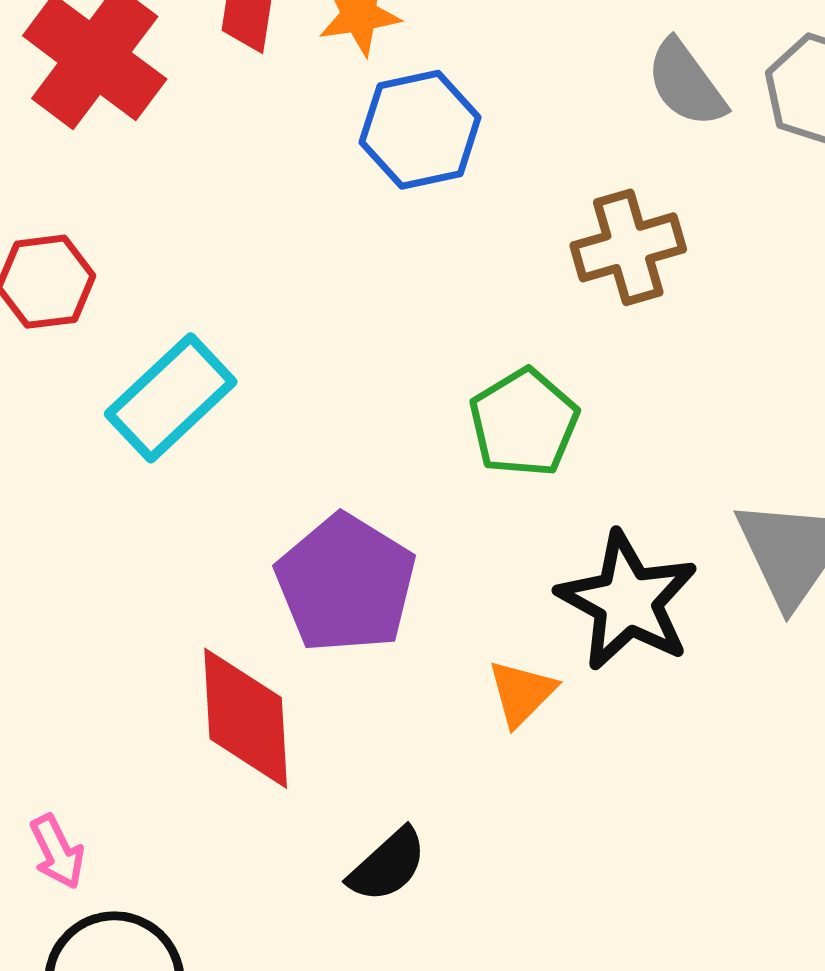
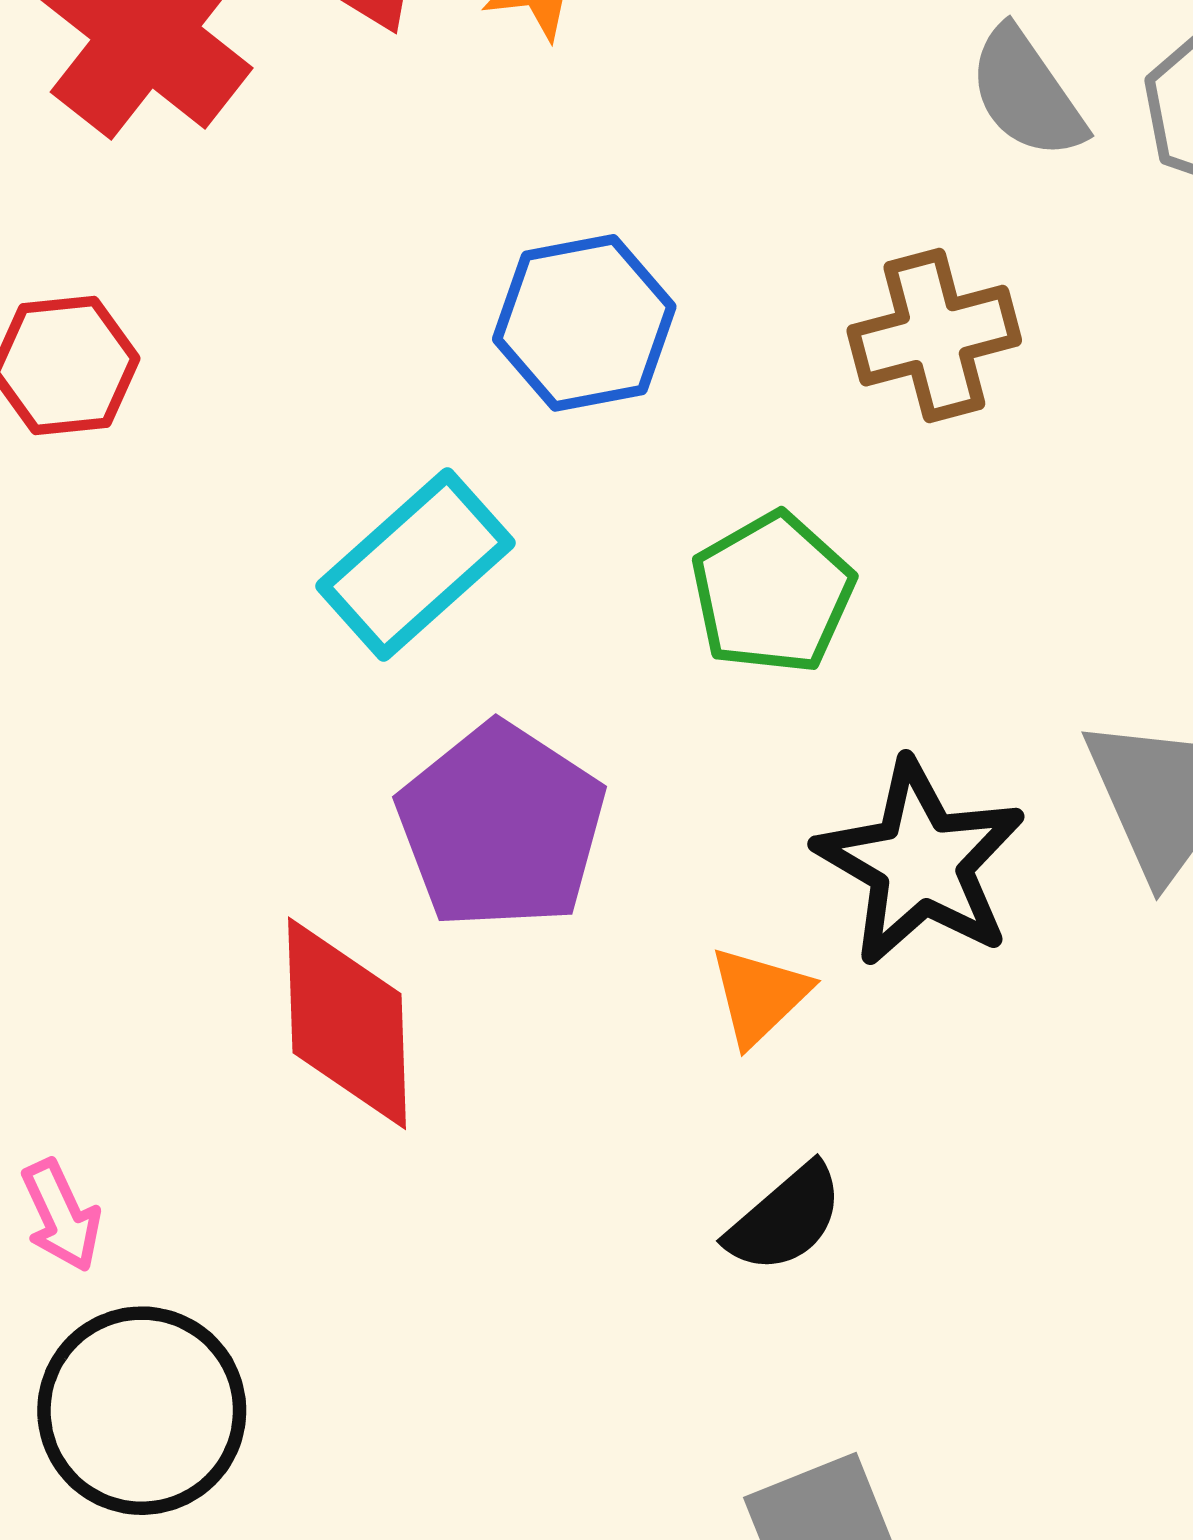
blue hexagon: (420, 130) -> (584, 323), moved
cyan rectangle: (171, 398) -> (415, 565), moved
black semicircle: (388, 865) -> (785, 1218), moved

